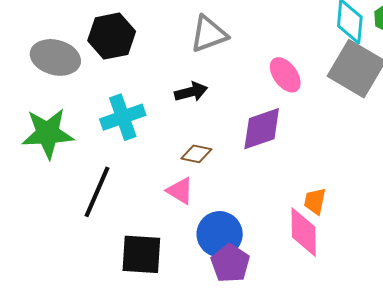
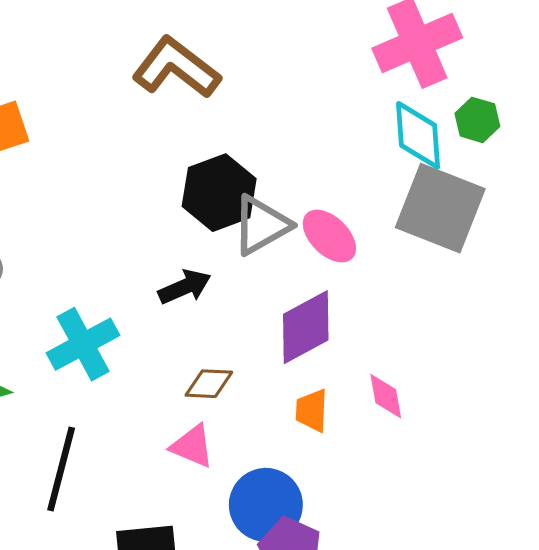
gray triangle: (209, 34) -> (261, 225), moved
black hexagon: (112, 36) -> (219, 193), moved
orange trapezoid: (315, 201) -> (312, 410), moved
pink diamond: (304, 232) -> (386, 396), moved, size x0.6

